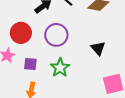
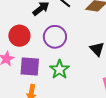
purple square: (30, 64) -> (30, 67), size x1.5

